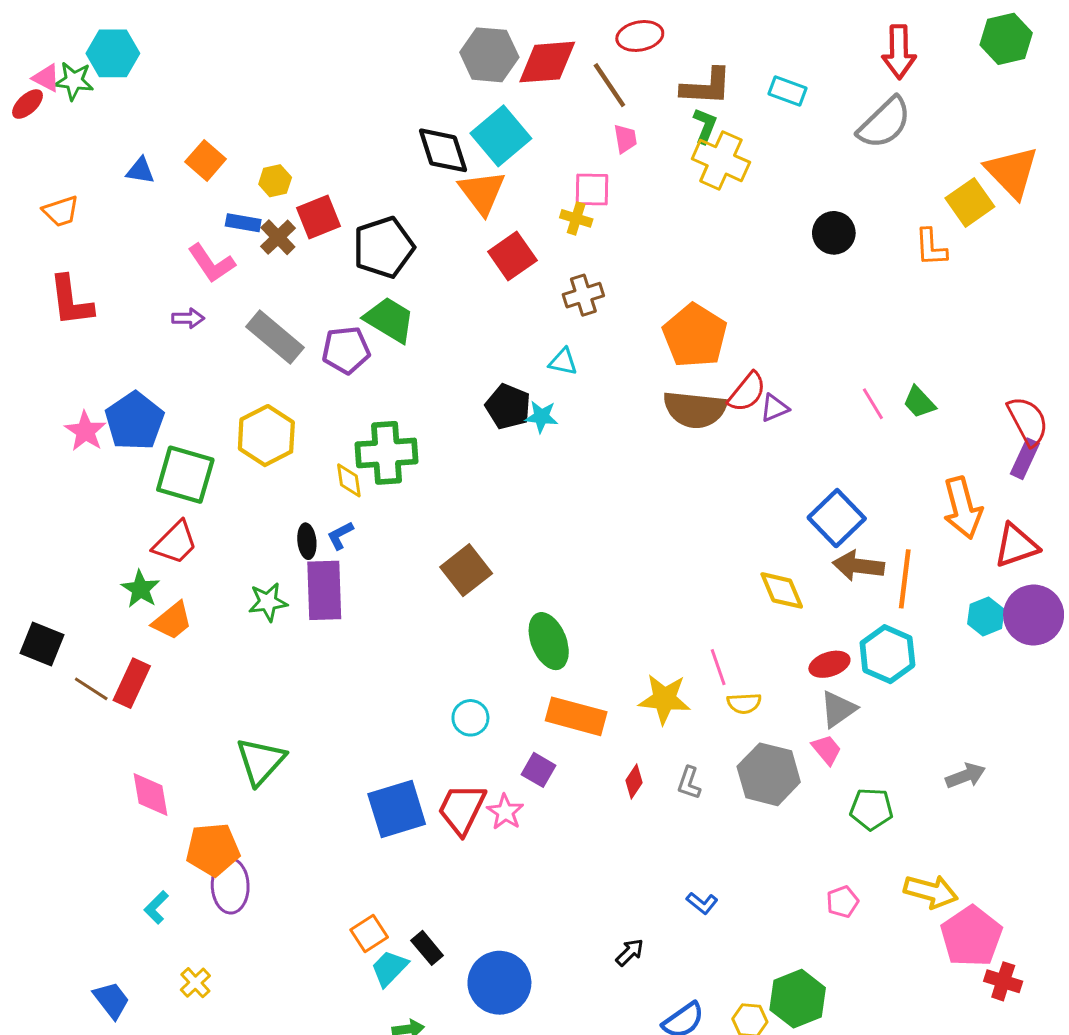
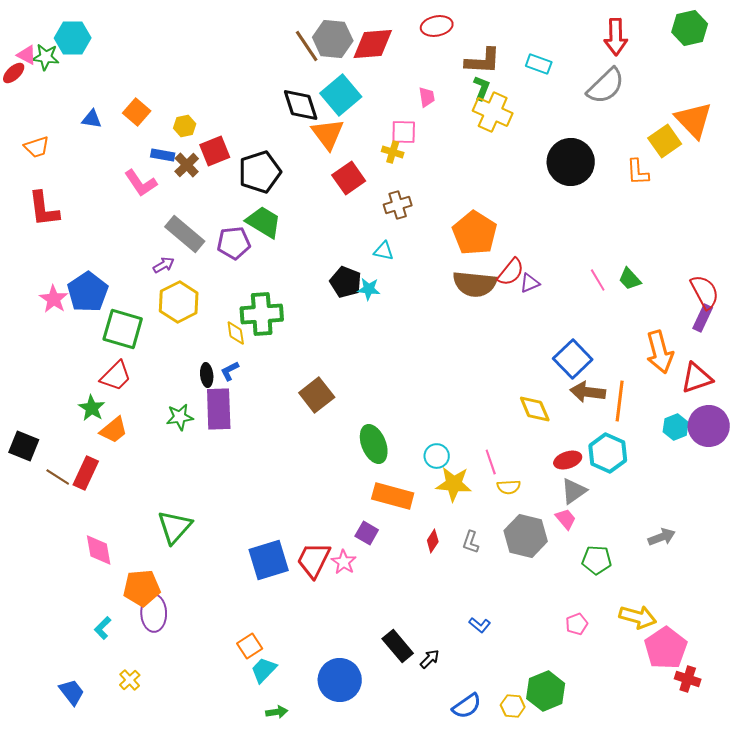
brown line: (609, 85) -> (307, 46), moved
black circle: (834, 233) -> (571, 162), size x1.6
purple arrow: (188, 318) -> (164, 265), moved, turned -30
cyan circle: (470, 718) -> (437, 456), moved
black rectangle: (427, 948) -> (398, 646), moved, size x1.4

